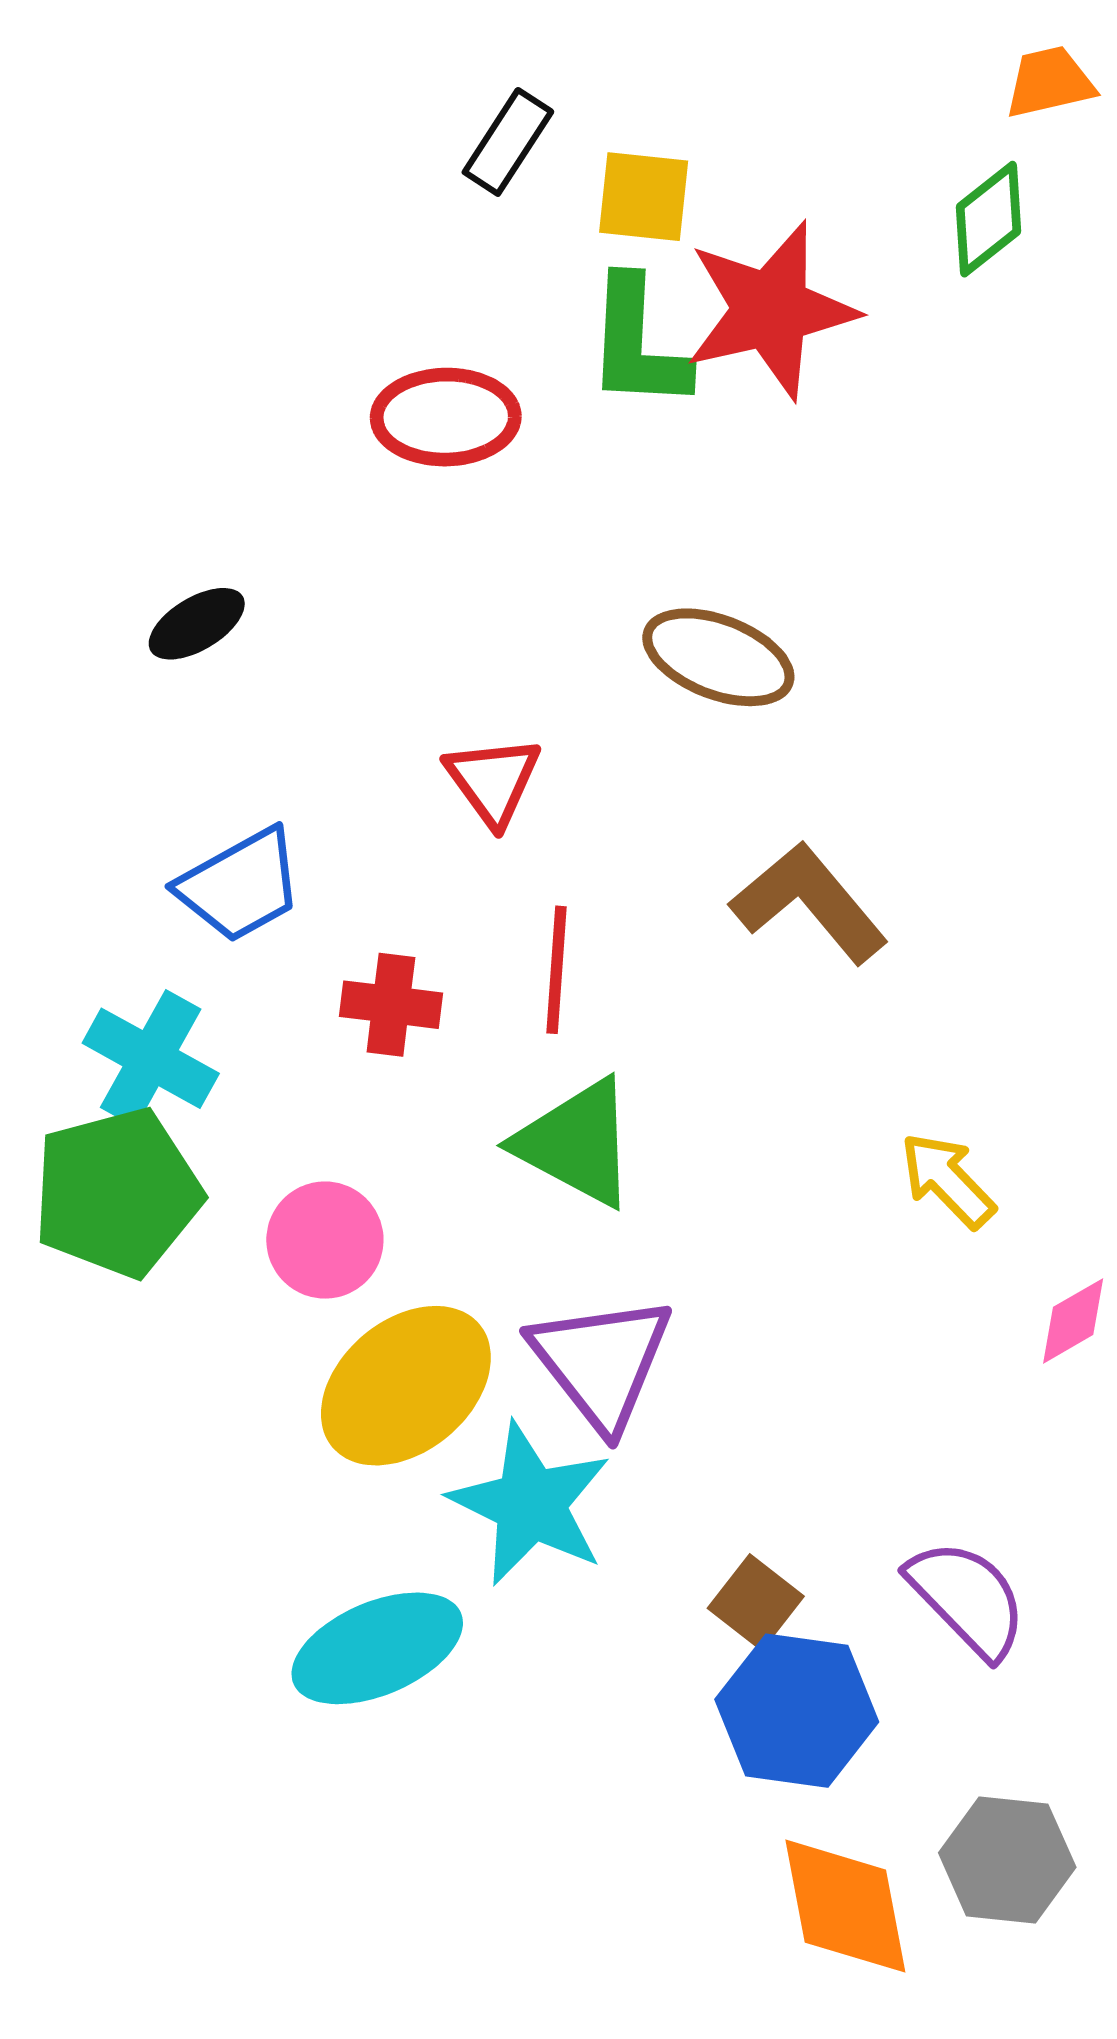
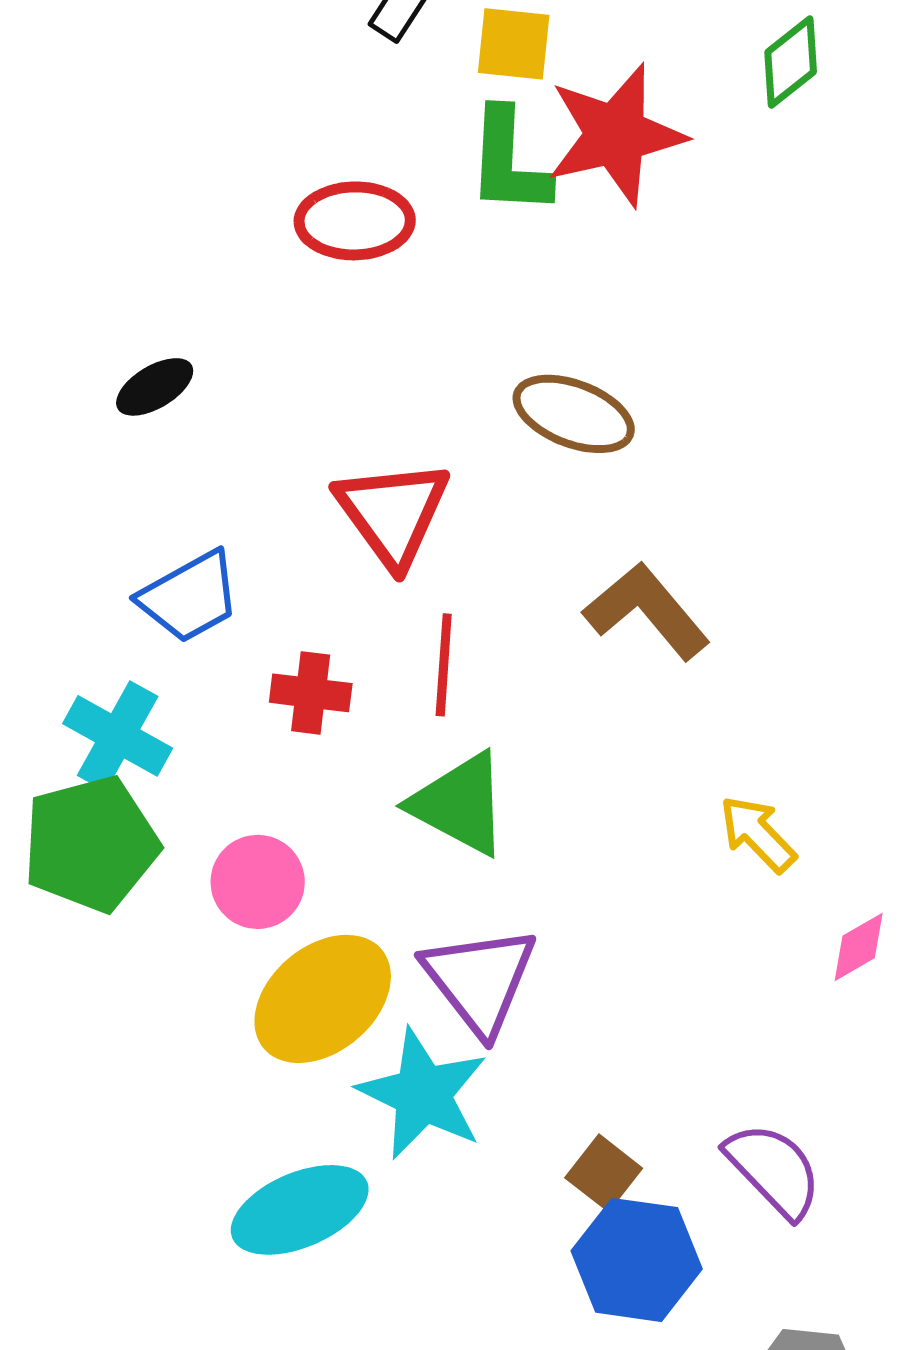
red triangle: (493, 781) -> (393, 513), size x1.5

